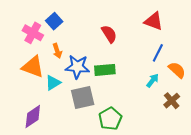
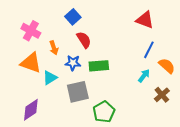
blue square: (54, 21) -> (73, 17), moved
red semicircle: (109, 34) -> (84, 40), moved
blue star: (77, 67) -> (73, 63), size x0.7

